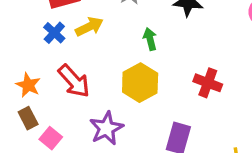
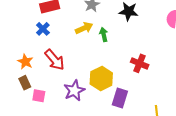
yellow arrow: (89, 27) -> (84, 28), moved
yellow hexagon: (140, 83) -> (101, 78), moved
pink square: (51, 138) -> (39, 96), turned -32

